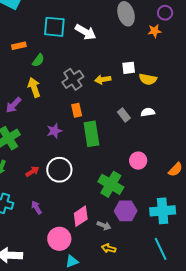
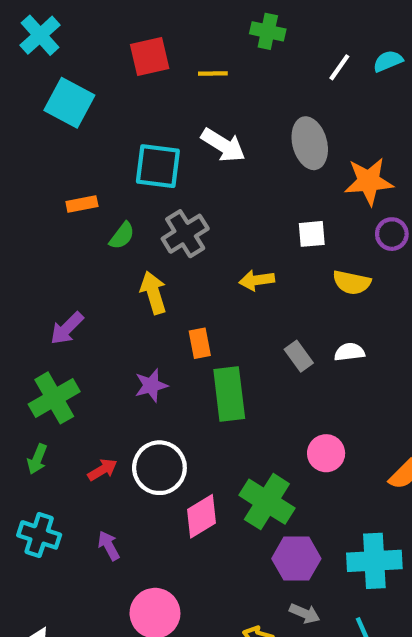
purple circle: (165, 13) -> (392, 234), moved
orange star: (155, 31) -> (369, 181), size x1.6
white arrow: (86, 32) -> (223, 145), moved
white square: (129, 68) -> (312, 234), moved
gray cross: (73, 79) -> (185, 234), moved
yellow arrow: (34, 87) -> (153, 293), moved
pink diamond: (81, 216) -> (202, 516), moved
gray arrow: (104, 226) -> (305, 613), moved

